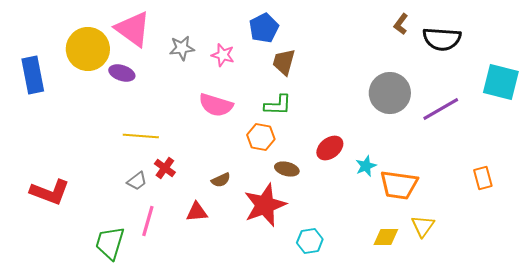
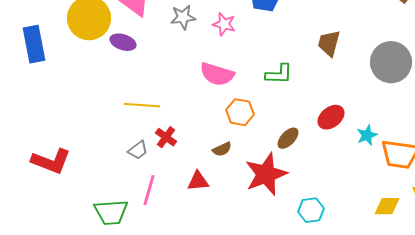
brown trapezoid: (284, 62) -> (329, 43), moved
orange hexagon: (261, 137) -> (240, 112), moved
brown ellipse: (287, 169) -> (288, 138), turned -60
green trapezoid: (110, 243) -> (111, 212), turned -111

